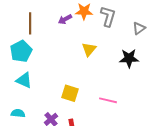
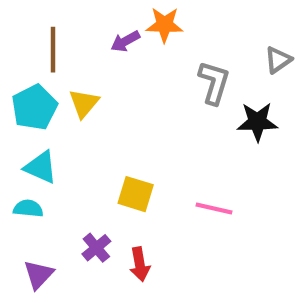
gray L-shape: (108, 16) -> (214, 83), moved
yellow triangle: (89, 49) -> (84, 103), moved
cyan semicircle: (18, 113) -> (28, 208), moved

